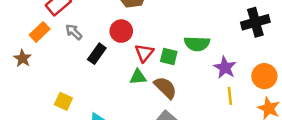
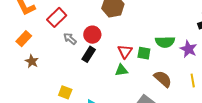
red circle: (121, 31) -> (92, 35), moved
orange rectangle: (40, 32) -> (24, 39), moved
purple star: (225, 68) -> (188, 49), moved
brown semicircle: (165, 88) -> (163, 79), moved

